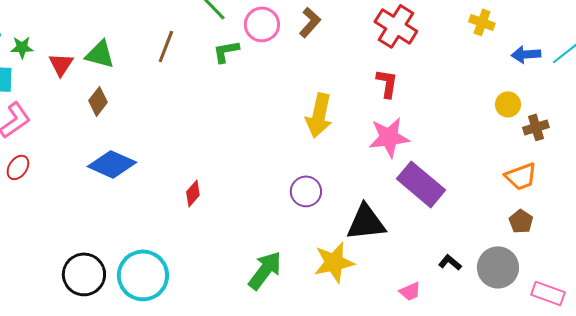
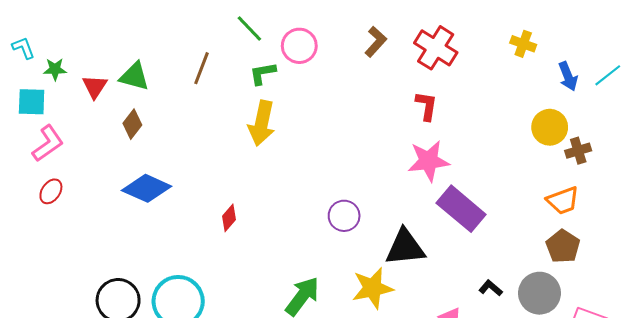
brown L-shape: (310, 22) -> (376, 42), moved
blue arrow: (526, 54) -> (568, 76), turned -108
yellow circle: (508, 104) -> (550, 127), size x1.4
yellow arrow: (319, 115) -> (262, 123), moved
brown pentagon: (521, 221) -> (563, 246), size x1.4

